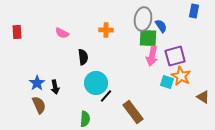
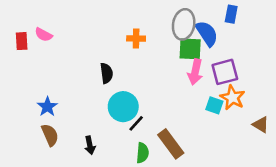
blue rectangle: (194, 11) -> (231, 14), moved
blue semicircle: (161, 26) -> (207, 33), size x1.5
pink semicircle: (62, 33) -> (44, 35), moved
black arrow: (55, 87) -> (90, 145), moved
green semicircle: (85, 119) -> (142, 153), moved

